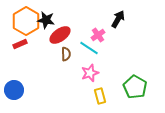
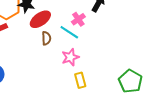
green pentagon: (135, 87) -> (130, 81), moved

